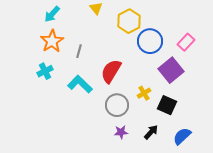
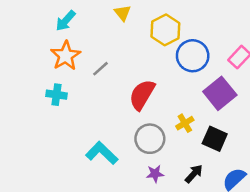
gray line: (79, 51) -> (101, 69), turned 32
cyan cross: (45, 71) -> (56, 95), turned 35
cyan L-shape: (80, 84) -> (102, 153), moved

